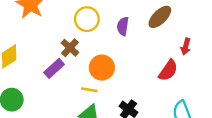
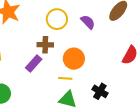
purple semicircle: (123, 26) -> (88, 22), turned 133
brown cross: (70, 48) -> (45, 45), turned -35

